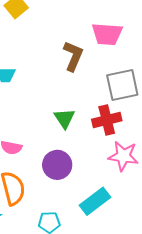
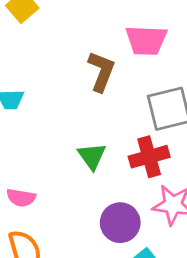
purple circle: (57, 165) -> (120, 223), moved

